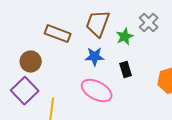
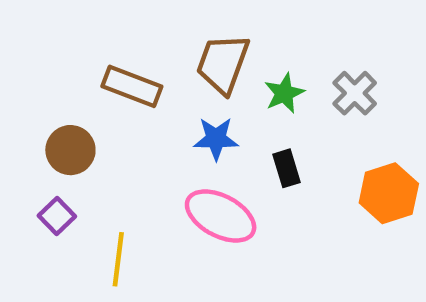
gray cross: (149, 23) -> (355, 93), moved
purple square: (25, 91) -> (57, 216), size x0.6

